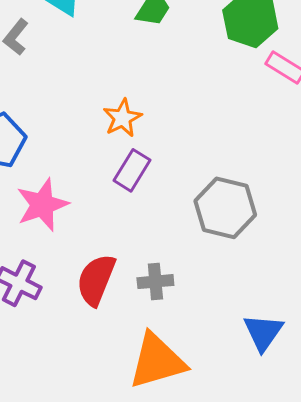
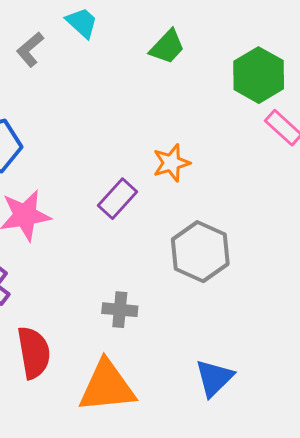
orange star: (122, 118) -> (171, 163), moved
red semicircle: (96, 280) -> (34, 353), moved, turned 138

